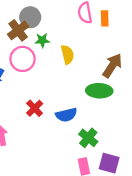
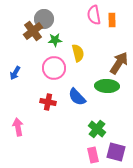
pink circle: (23, 59) -> (54, 68), moved
red cross: (35, 108) -> (48, 102), turned -35
blue semicircle: (66, 115) -> (77, 97), moved, turned 60

